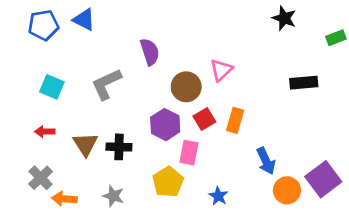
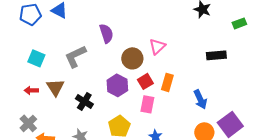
brown triangle: (85, 144) -> (55, 87), moved
black cross: (119, 147) -> (84, 101), turned 30
pink rectangle: (189, 153) -> (147, 104), moved
blue arrow: (266, 161) -> (200, 99), moved

